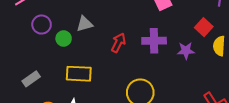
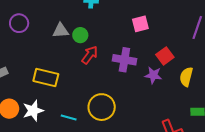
red square: (204, 27) -> (165, 56), moved
green circle: (64, 38) -> (80, 35), moved

